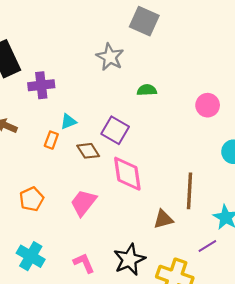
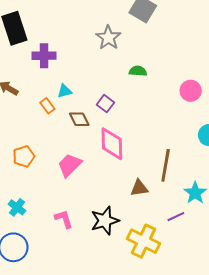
purple square: (115, 130) -> (105, 104), size x0.7
orange rectangle: (51, 140) -> (47, 106), turned -63
cyan cross: (31, 256) -> (17, 207), size x0.7

